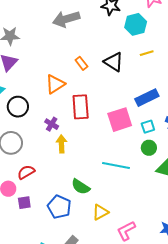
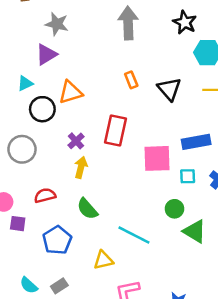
gray arrow: (66, 19) -> (128, 23), turned 88
orange triangle: (55, 84) -> (71, 92), moved
green circle: (149, 148) -> (174, 209), moved
cyan line: (116, 165) -> (134, 235), moved
red semicircle: (26, 172) -> (45, 195), moved
green semicircle: (81, 187) -> (87, 209), moved

